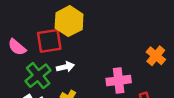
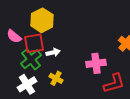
yellow hexagon: (69, 21) -> (42, 20), moved
red square: (49, 41) -> (34, 43), moved

